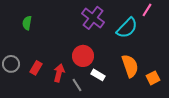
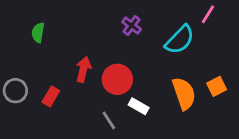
purple cross: (93, 18) -> (132, 26), size x0.6
red arrow: (59, 73) -> (83, 69), moved
orange square: (153, 78) -> (217, 86), moved

